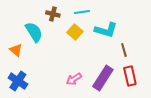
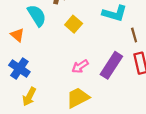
yellow square: (75, 32) -> (74, 24), moved

